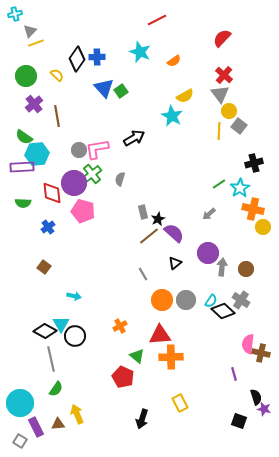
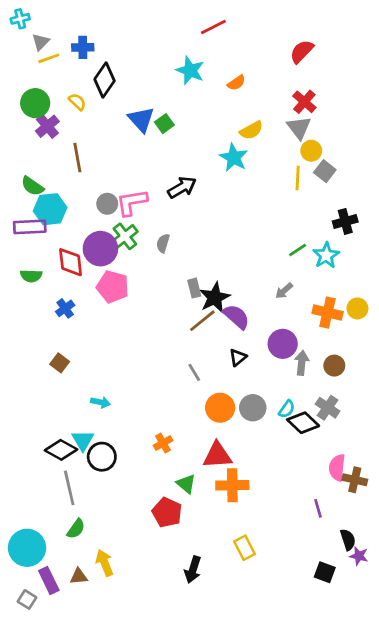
blue cross: (97, 57) -> (83, 47), moved
purple cross: (34, 104) -> (47, 126), moved
orange cross: (253, 209) -> (328, 313), moved
black star: (158, 219) -> (215, 298), size x1.6

